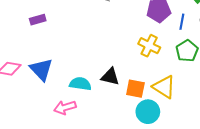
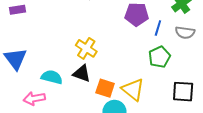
yellow cross: (149, 46) -> (86, 48), moved

